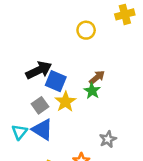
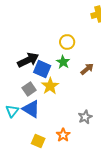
yellow circle: (86, 30) -> (67, 42), moved
brown arrow: (97, 77) -> (87, 69), moved
green star: (92, 91) -> (63, 62), moved

